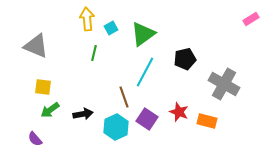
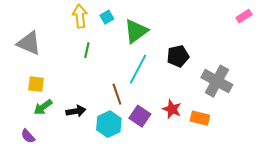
cyan square: (111, 28) -> (107, 17), moved

